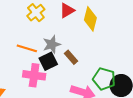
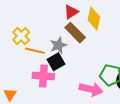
yellow cross: (36, 13) -> (21, 36), moved
brown rectangle: (71, 57) -> (75, 33), moved, size x1.5

